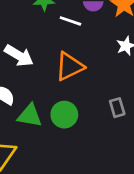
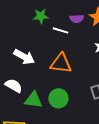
orange triangle: (70, 66) -> (61, 63), turned 35

